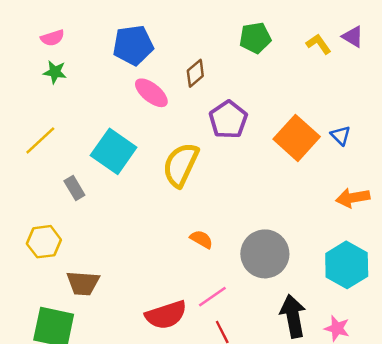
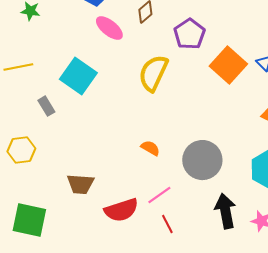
purple pentagon: (228, 120) -> (189, 34), moved
yellow line: (40, 140) -> (18, 67), turned 32
yellow semicircle: (181, 165) -> (153, 73), moved
brown trapezoid: (83, 283) -> (80, 184), moved

